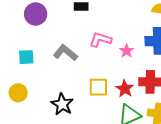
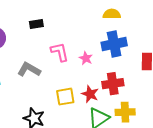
pink L-shape: (100, 40) -> (60, 52), turned 70

